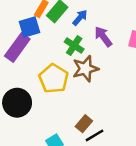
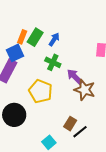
purple arrow: (103, 36) -> (75, 77), moved
brown star: (85, 69) -> (85, 90), moved, turned -30

